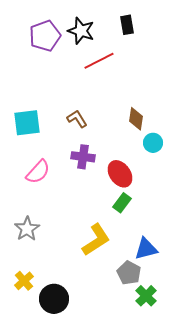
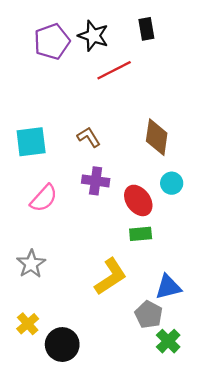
brown diamond: (136, 119) -> (157, 137), size x1.4
cyan circle: (153, 143) -> (172, 183), moved
green rectangle: (122, 203) -> (141, 234), turned 48

